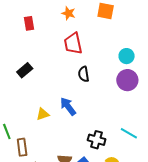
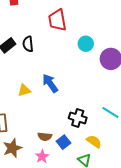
cyan circle: (127, 56) -> (86, 44), moved
black semicircle: (84, 74) -> (28, 44), moved

